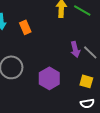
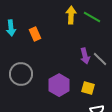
yellow square: (86, 81) -> (88, 88), moved

